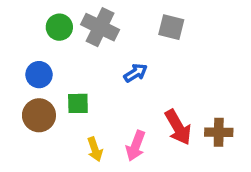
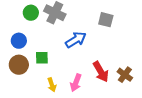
gray square: (171, 27) -> (106, 20), moved
blue arrow: (136, 73) -> (76, 40), size x1.5
brown cross: (219, 132) -> (125, 75), turned 35

